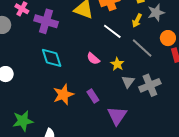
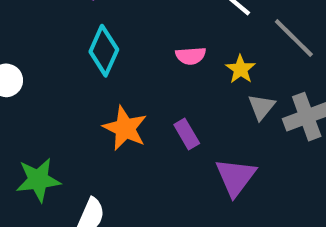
cyan diamond: (52, 58) -> (104, 51), turned 40
pink semicircle: (93, 59) -> (191, 56), turned -48
orange star: (63, 95) -> (125, 128), turned -30

